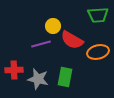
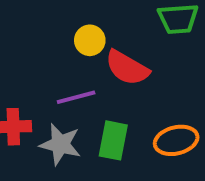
purple line: (41, 44) -> (76, 97), moved
orange ellipse: (98, 52) -> (176, 140), moved

